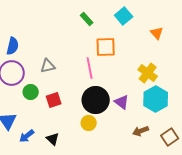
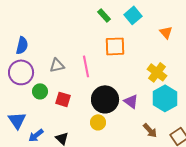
green rectangle: (87, 19) -> (104, 15), moved
pink line: (90, 68) -> (86, 66), moved
red square: (54, 100) -> (63, 99), turned 35
brown arrow: (141, 131) -> (150, 130), turned -112

